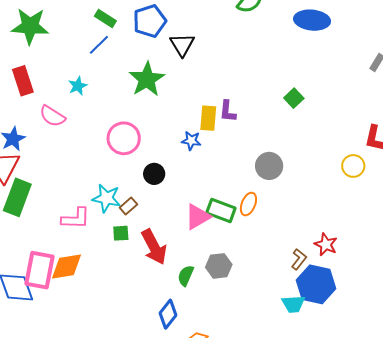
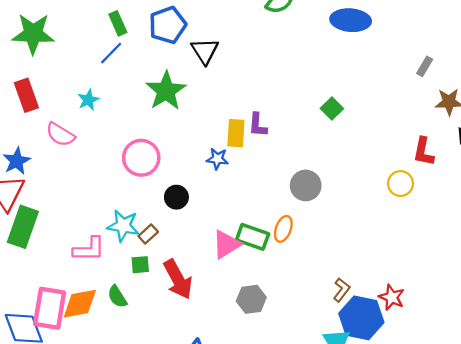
green rectangle: (105, 19) -> (118, 23), turned 35
red star: (326, 244) -> (392, 297), moved
green semicircle: (186, 276) -> (117, 297), moved, turned -55

